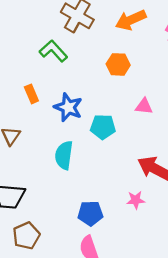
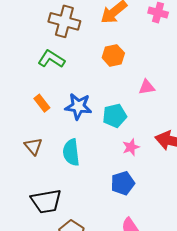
cyan semicircle: (64, 155) -> (71, 152), moved
pink star: (136, 200) -> (131, 147), moved
blue pentagon: (90, 213) -> (123, 183), moved

